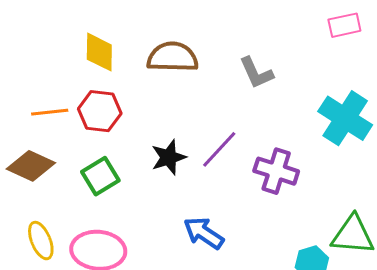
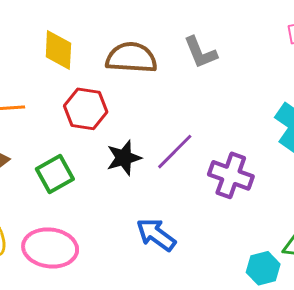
gray L-shape: (256, 73) -> (200, 52), moved
red hexagon: (100, 111) -> (86, 109), moved

